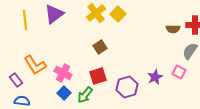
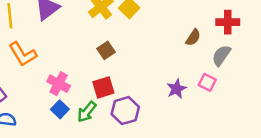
brown semicircle: (173, 29) -> (193, 38), moved, turned -56
orange L-shape: (35, 65) -> (23, 54), moved
purple hexagon: (127, 87) -> (125, 111), moved

